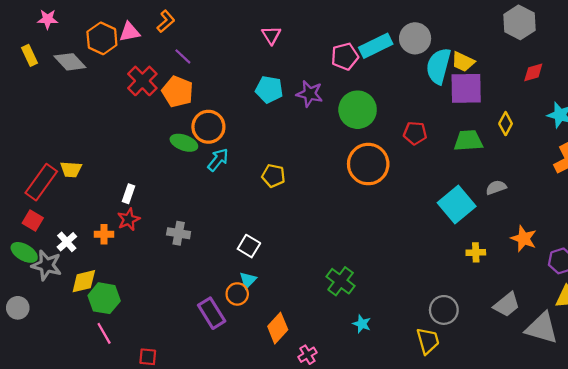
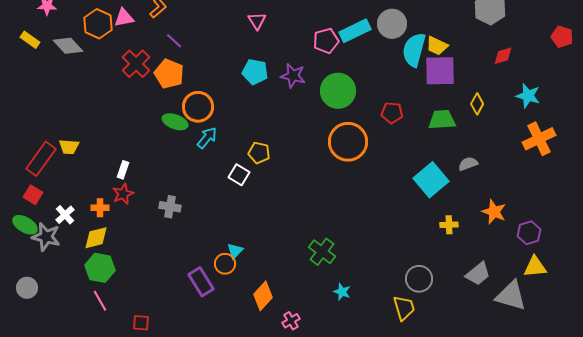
yellow rectangle: (29, 55) -> (30, 40), turned -30
white square: (249, 246) -> (239, 175), moved
yellow diamond: (84, 281) -> (96, 238), moved
gray circle: (18, 308) -> (27, 288), moved

